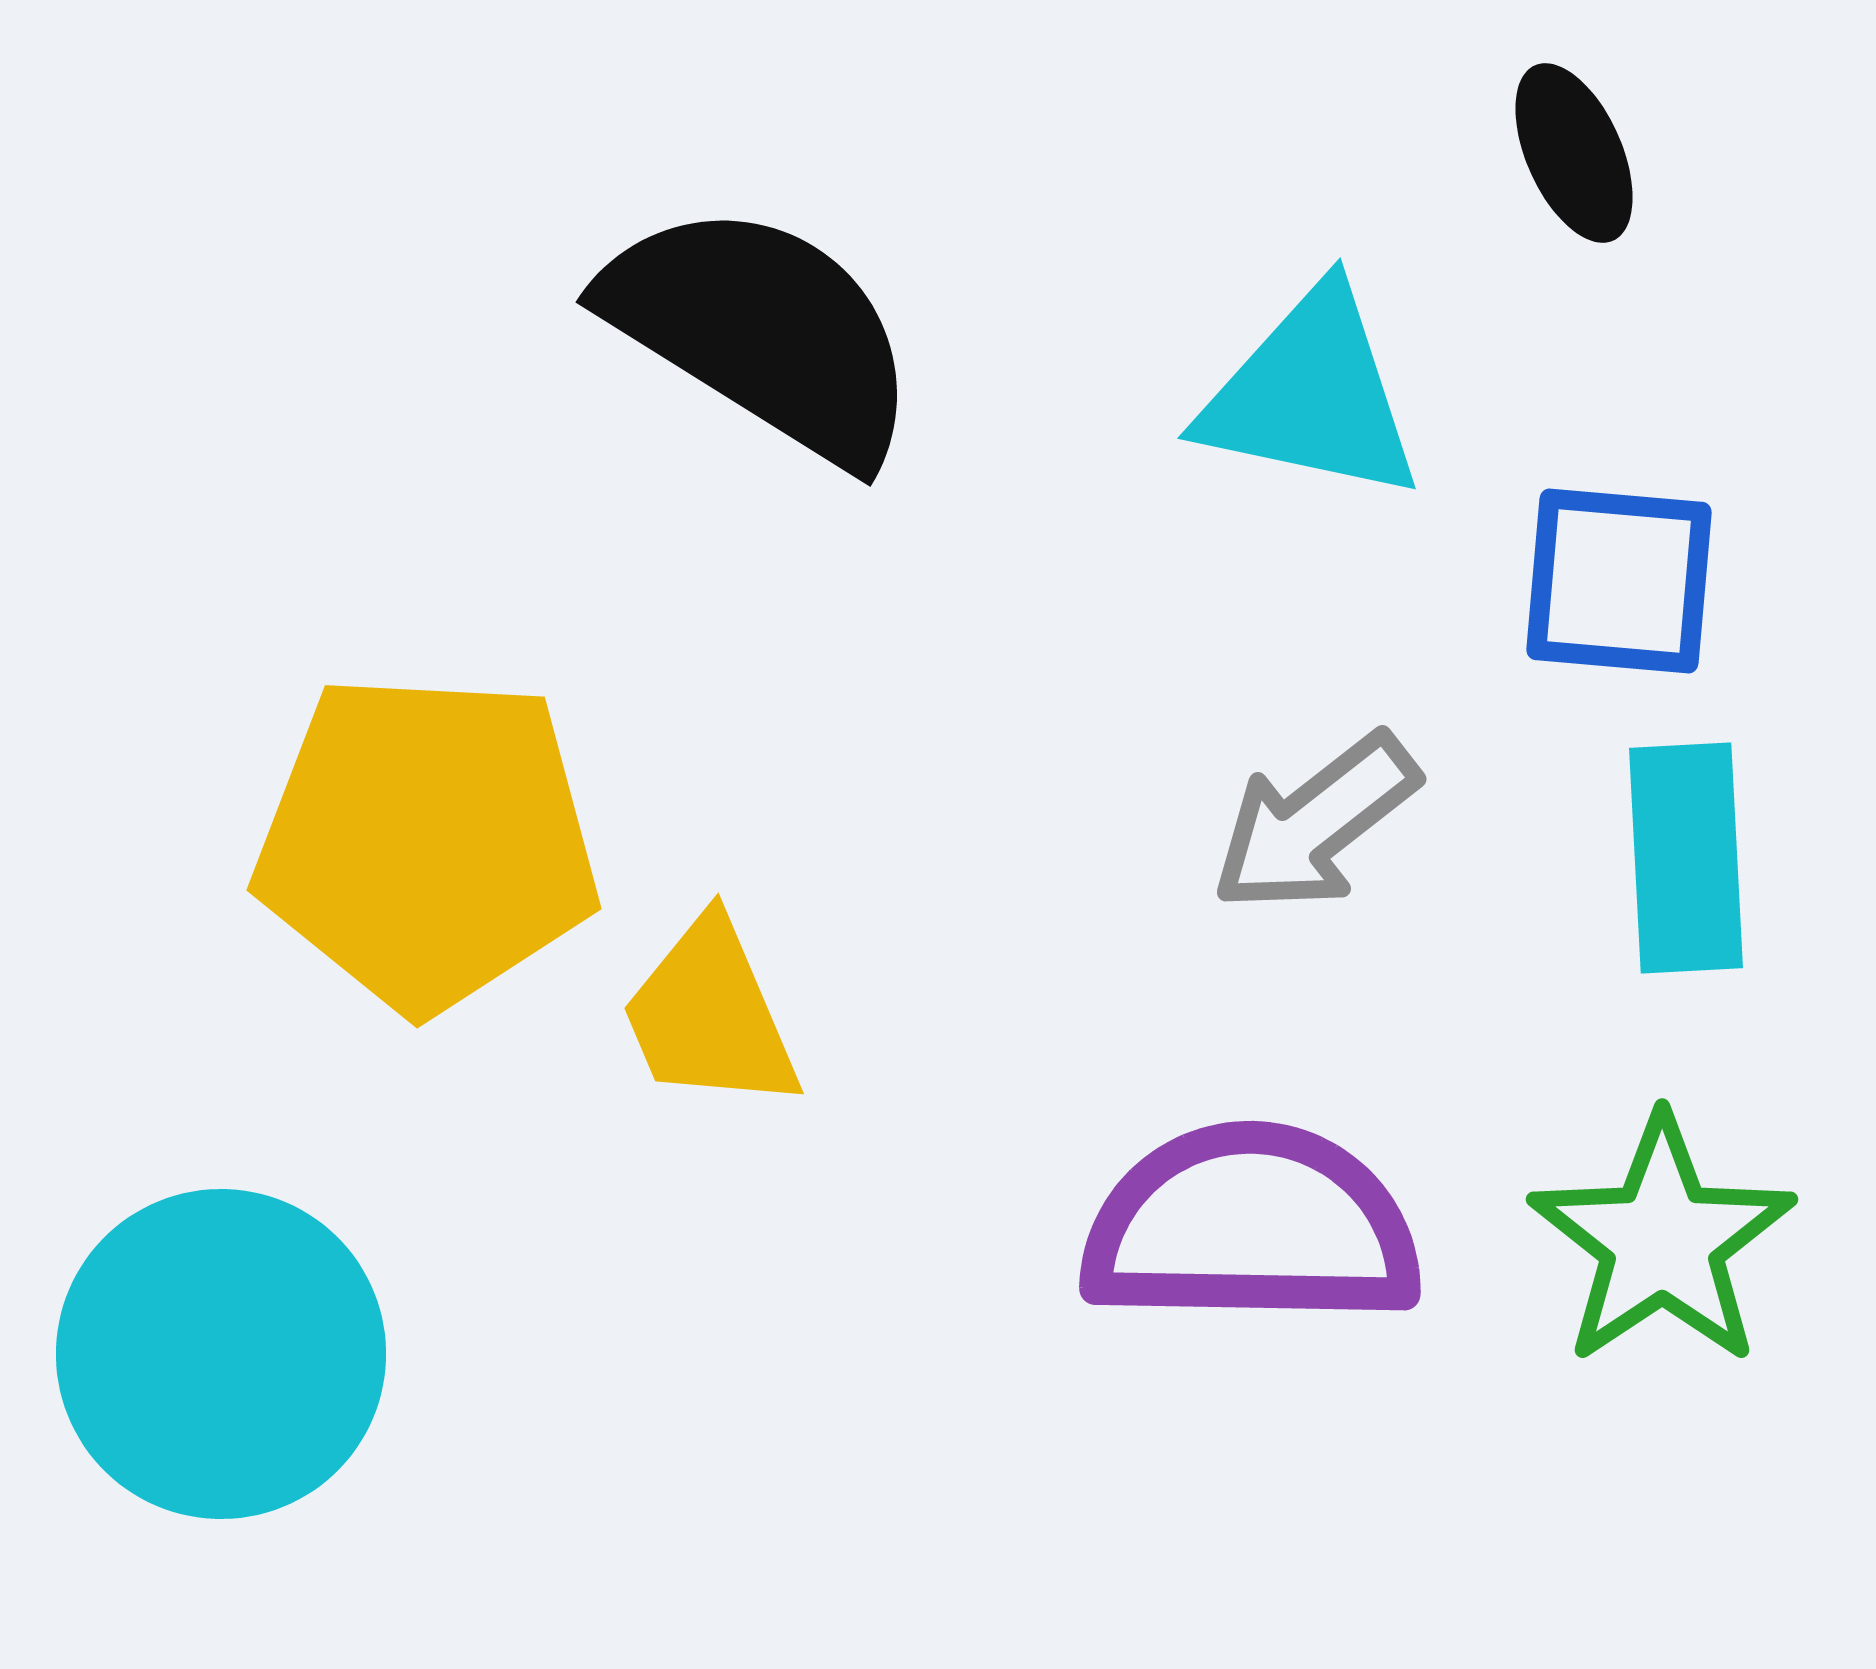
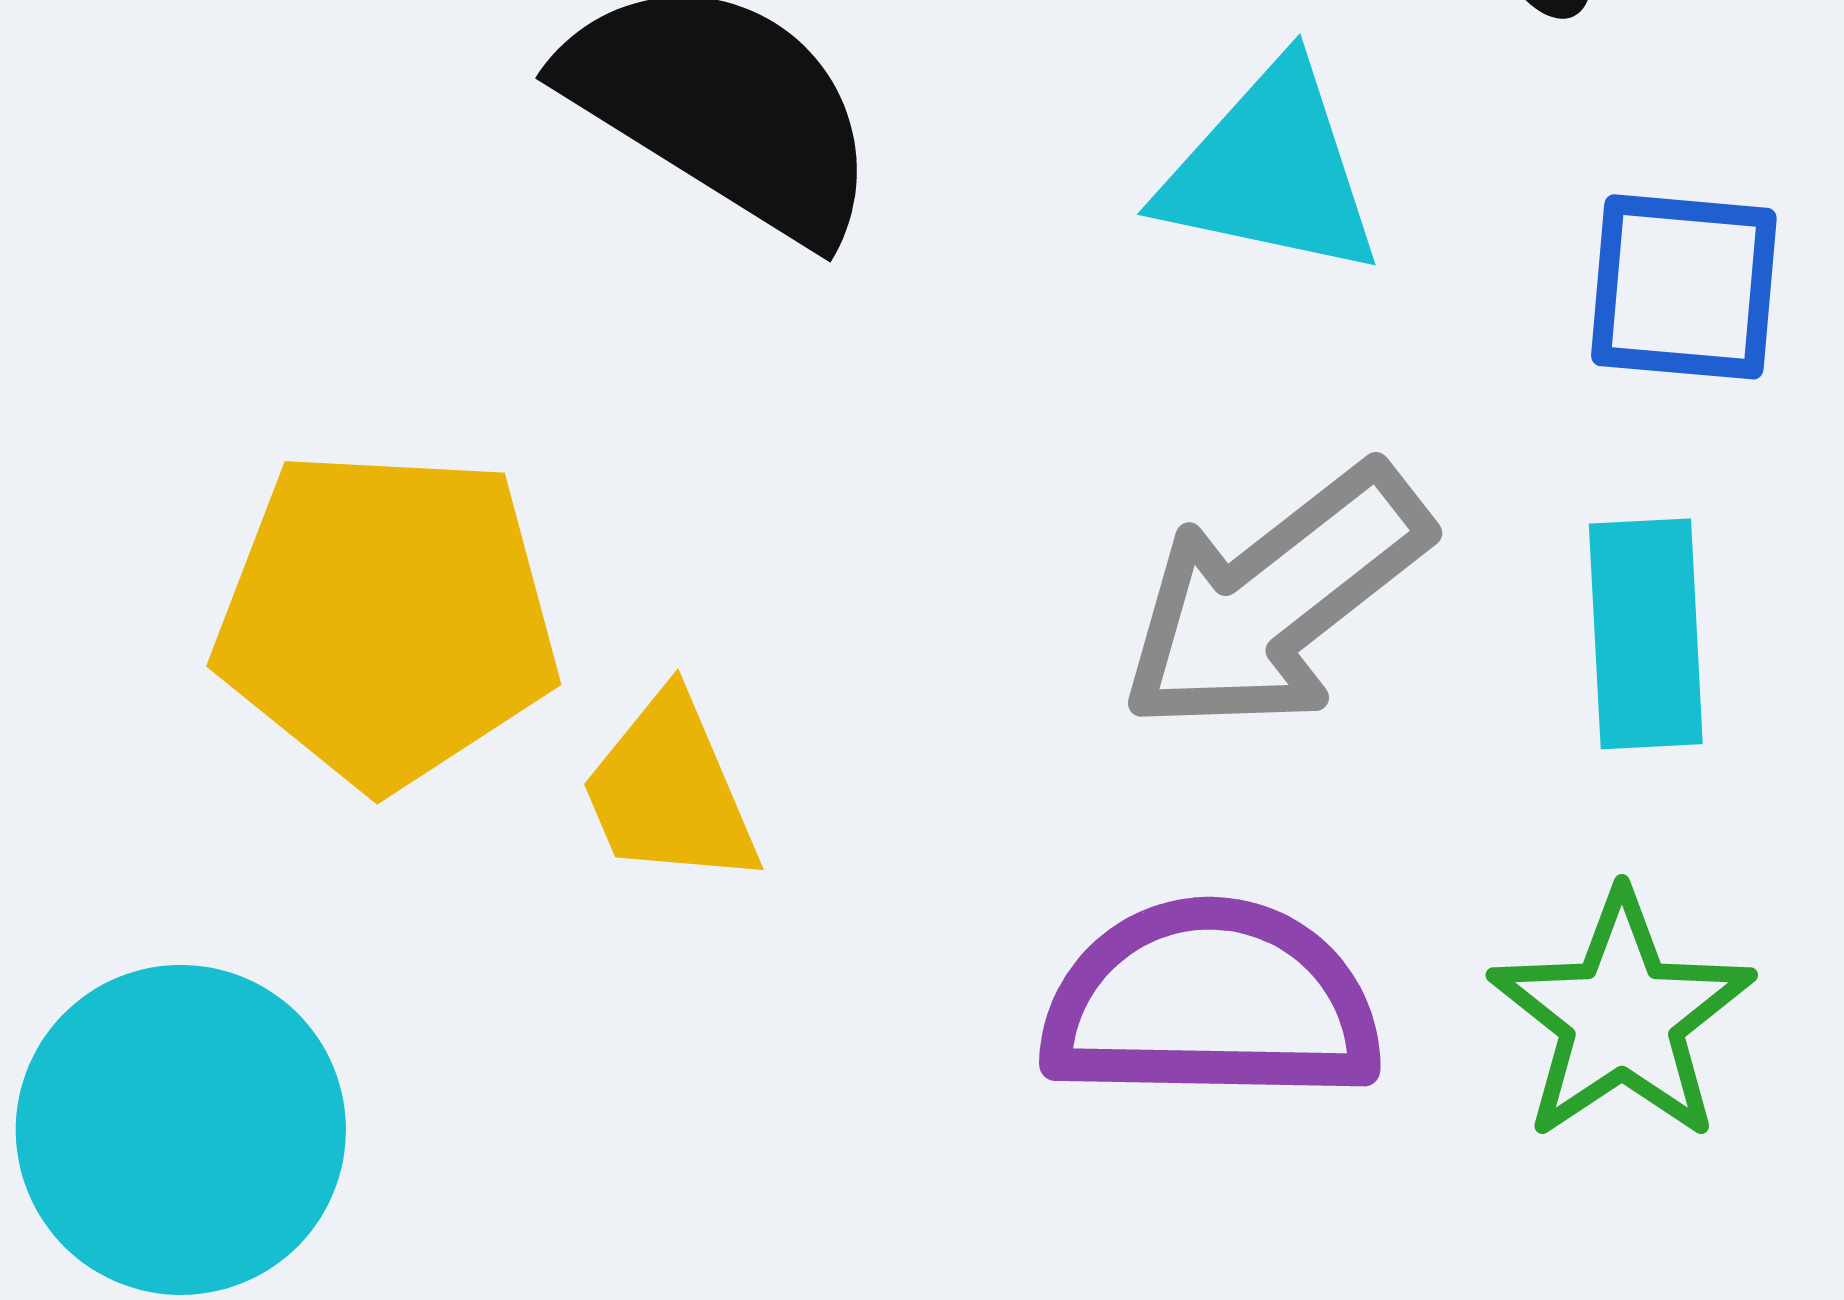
blue square: (1619, 581) -> (1684, 287), moved
gray arrow: (1315, 823) -> (1275, 599), size x1.5

